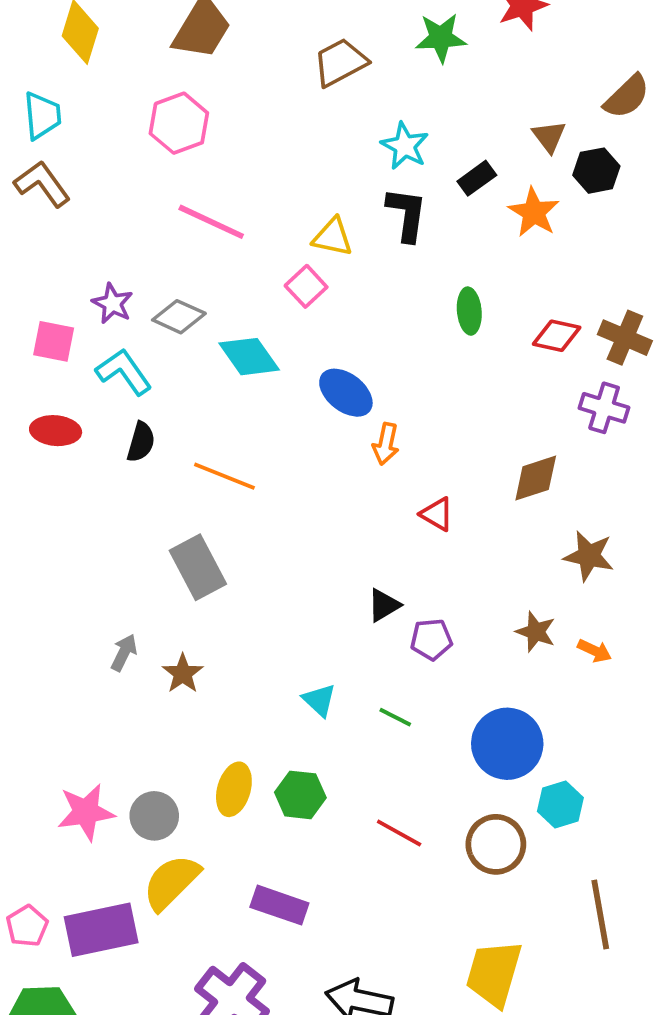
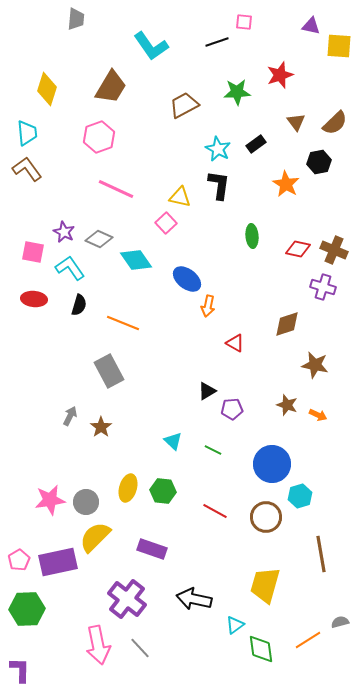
brown triangle: (549, 136) -> (296, 122), moved
black rectangle: (477, 178) -> (256, 144), moved

